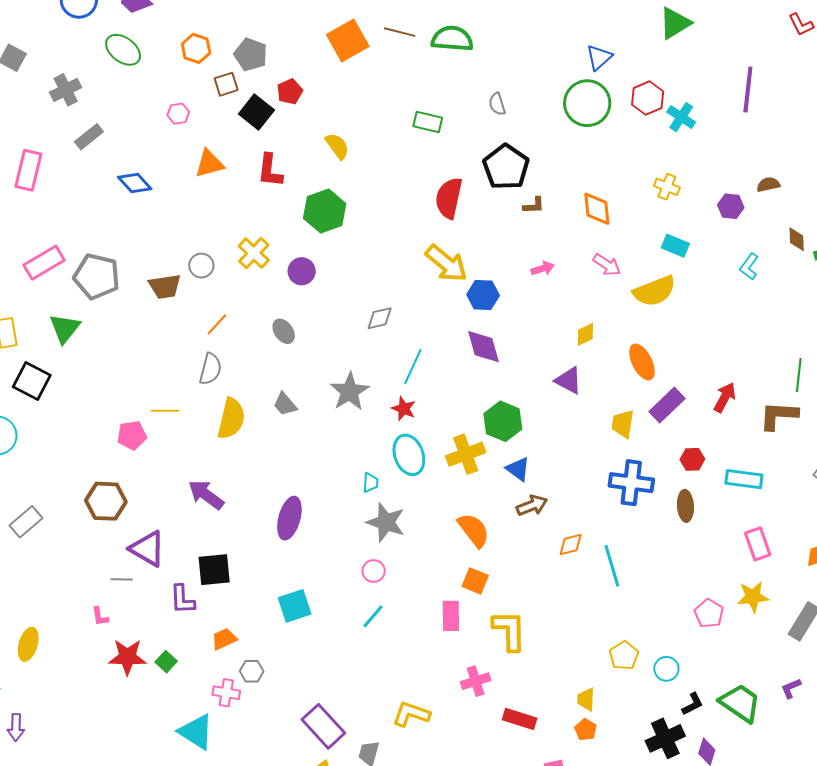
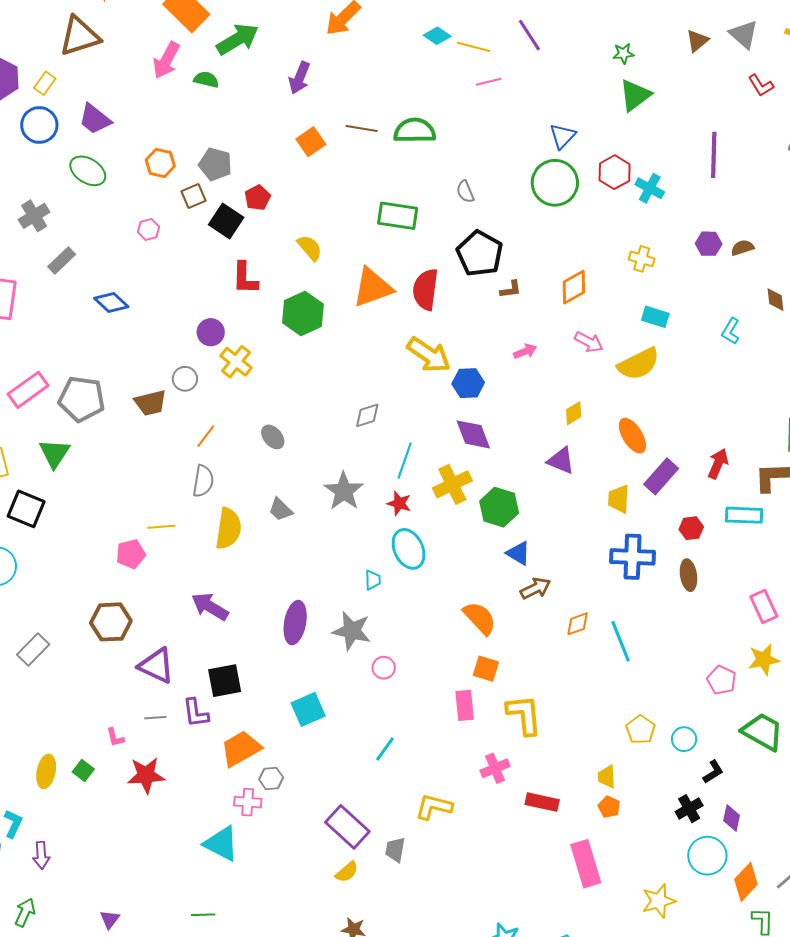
orange square: (348, 41) -> (311, 142), size x0.7
green rectangle: (428, 122) -> (398, 216), size x1.4
orange triangle: (209, 164) -> (373, 287), moved, size x1.4
purple hexagon: (731, 206) -> (709, 244), moved
orange diamond: (597, 209) -> (574, 287), turned 72
purple circle: (302, 271) -> (211, 332), moved
yellow cross: (466, 454) -> (452, 484), moved
cyan rectangle: (744, 479) -> (744, 515), moved
gray star: (386, 522) -> (352, 631), moved
gray line: (122, 579) -> (155, 718), moved
cyan line: (373, 616) -> (385, 749), moved
orange trapezoid: (224, 639) -> (241, 749), size x1.6
green square: (166, 662) -> (83, 771), moved
green trapezoid: (740, 703) -> (763, 732), moved
black cross: (665, 738) -> (689, 809), size x0.7

